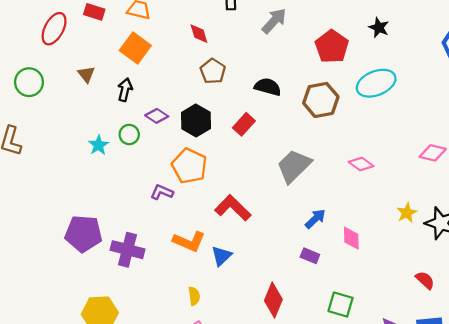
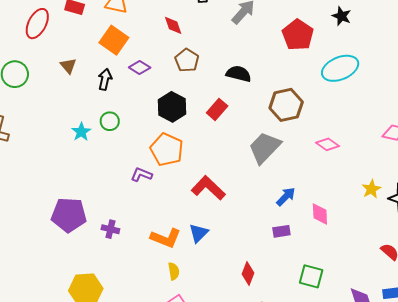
brown hexagon: (321, 100) -> (286, 105), moved
purple diamond: (157, 116) -> (140, 68), moved
orange L-shape: (189, 241) -> (166, 238), moved
purple cross: (127, 250) -> (110, 229), size x0.6
purple rectangle: (310, 256) -> (281, 231), turned -30
red diamond: (273, 300) -> (248, 273), size x0.7

